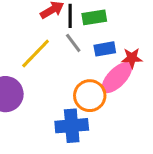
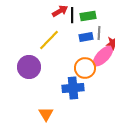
gray line: (73, 43) -> (99, 33), moved, turned 40
blue rectangle: (105, 49) -> (86, 37), moved

